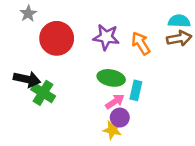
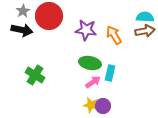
red circle: (57, 38) -> (49, 16), moved
black arrow: (27, 79) -> (22, 30), moved
purple circle: (120, 118) -> (103, 106), moved

